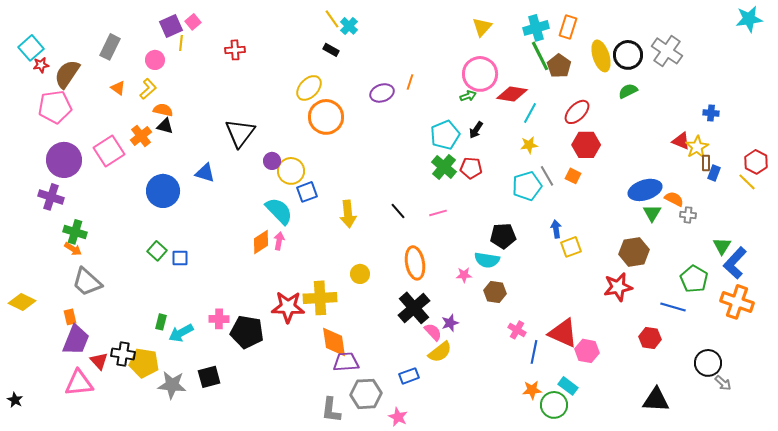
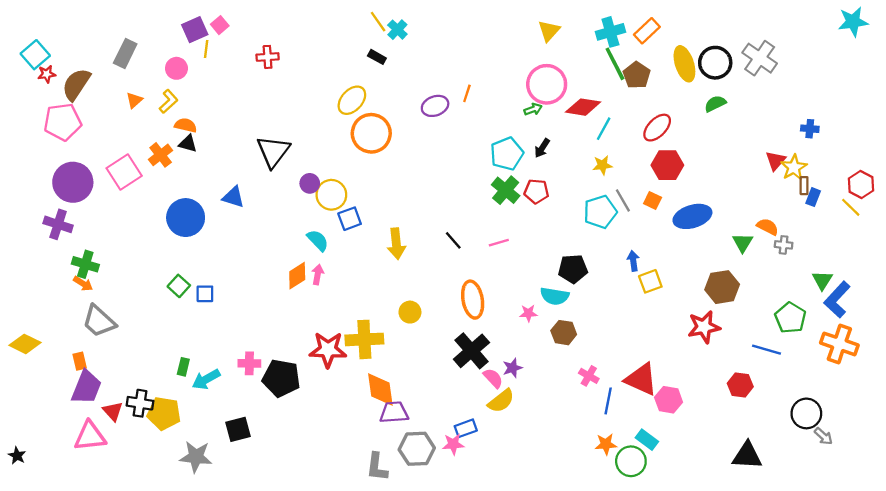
orange rectangle: (568, 27) -> (647, 31), turned 30
orange triangle: (118, 88) -> (134, 100), turned 42
red triangle: (681, 141) -> (776, 161), turned 48
blue ellipse: (645, 190) -> (692, 216), moved
cyan semicircle: (279, 211) -> (318, 240), size x0.7
gray star: (172, 385) -> (196, 457), moved
pink star: (398, 417) -> (453, 444), moved, turned -30

